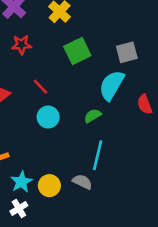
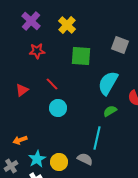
green square: (77, 51) -> (81, 56), turned 30
gray square: (127, 52) -> (120, 45), moved, turned 36
green semicircle: (93, 116) -> (110, 111), moved

